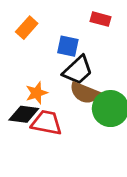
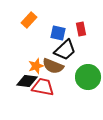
red rectangle: (100, 19) -> (81, 29), moved, turned 64
brown semicircle: (85, 93) -> (53, 66), moved

